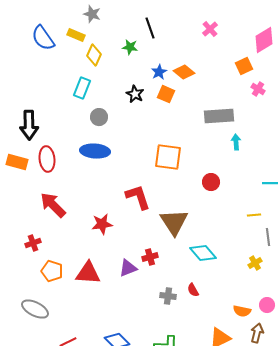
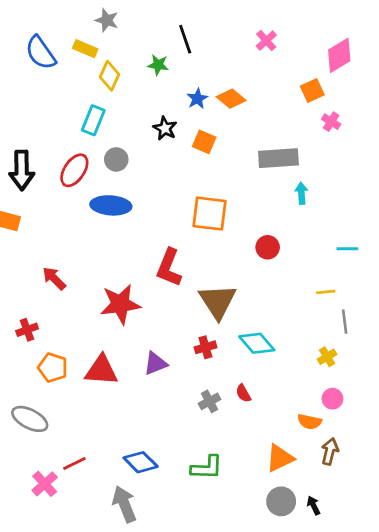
orange square: (166, 94) -> (204, 142), moved
red ellipse: (47, 159) -> (74, 170), moved, turned 40
red L-shape: (138, 197) -> (169, 268), turned -140
red arrow: (53, 205) -> (54, 278), size x0.7
red star: (102, 224) -> (120, 304), size x1.4
red cross: (150, 257) -> (205, 347), moved
gray cross: (168, 296) -> (210, 401), turned -35
pink circle: (267, 305) -> (332, 399), moved

